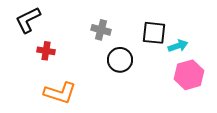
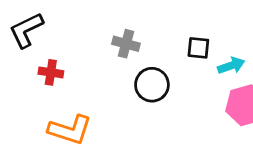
black square: (154, 33) -> (198, 48), size x0.7

